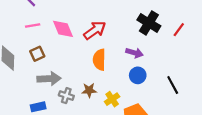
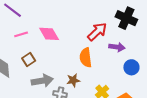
red arrow: (95, 30) -> (97, 32), moved
blue circle: (138, 75) -> (131, 67), moved
brown star: (89, 90) -> (73, 80), moved

